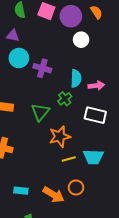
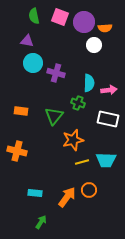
orange semicircle: (96, 12) -> (105, 28), moved, turned 120
green cross: (65, 99) -> (78, 103), turned -32
orange arrow: (54, 195) -> (67, 197), turned -85

